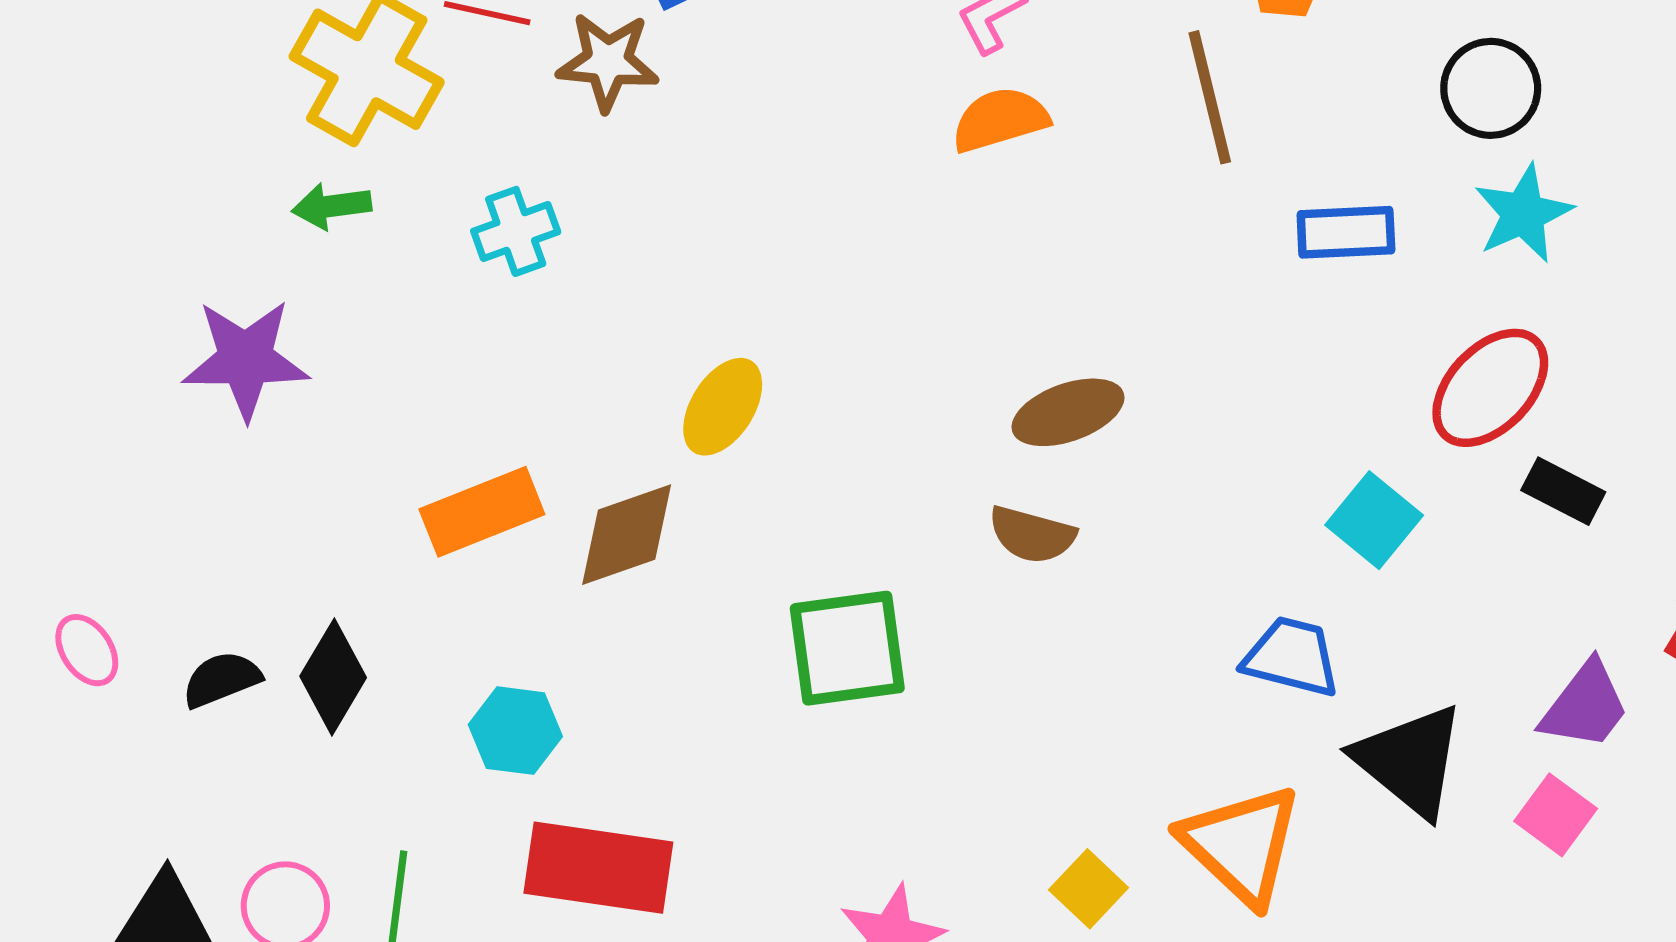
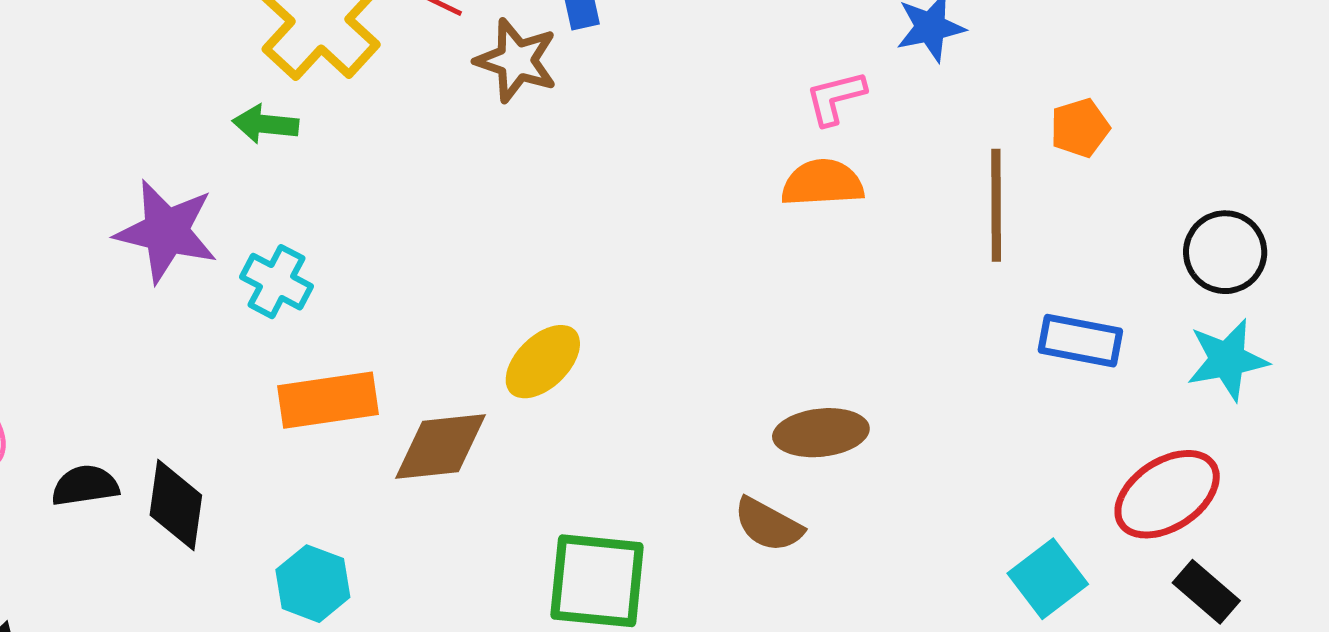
cyan cross: (516, 231) -> (277, 282), moved, turned 34
black diamond: (333, 677) -> (176, 505), turned -36

